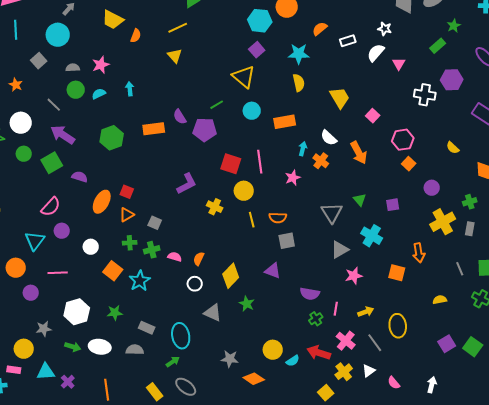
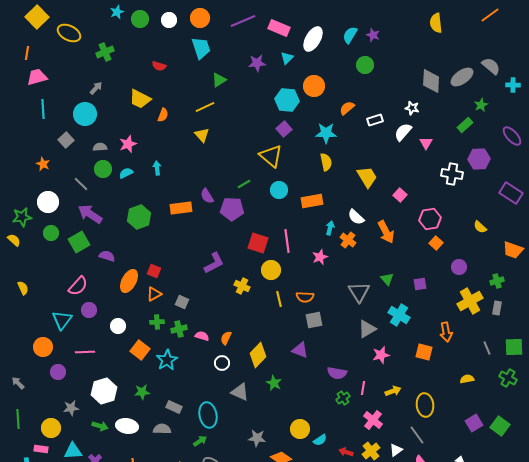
gray line: (375, 343) -> (417, 435), moved
red arrow: (319, 353) -> (346, 452), moved, size x0.6

